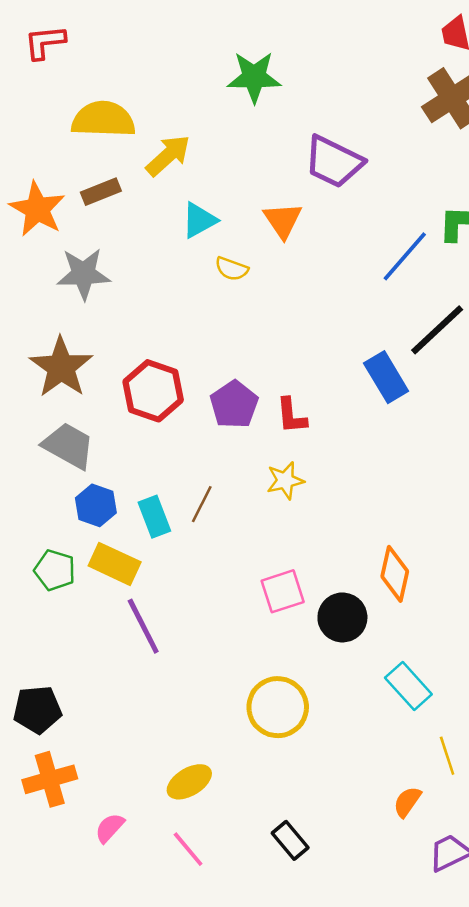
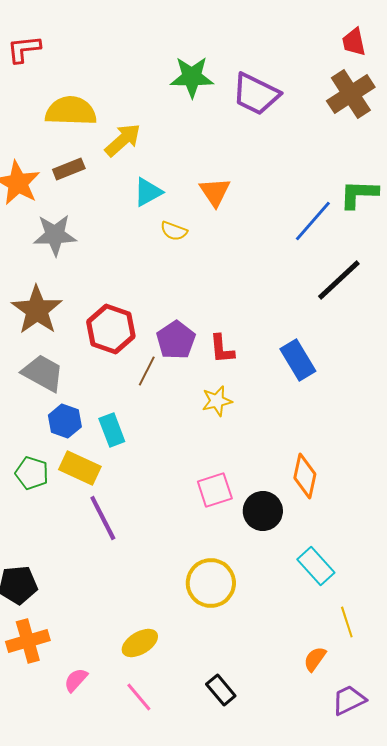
purple trapezoid: (334, 162) -> (256, 94), moved
blue rectangle: (386, 377) -> (298, 360), moved
brown line: (202, 504) -> (147, 371), moved

